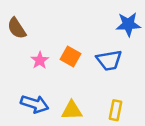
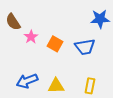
pink star: (40, 60) -> (31, 37), moved
blue arrow: (35, 104) -> (27, 81), turned 140

